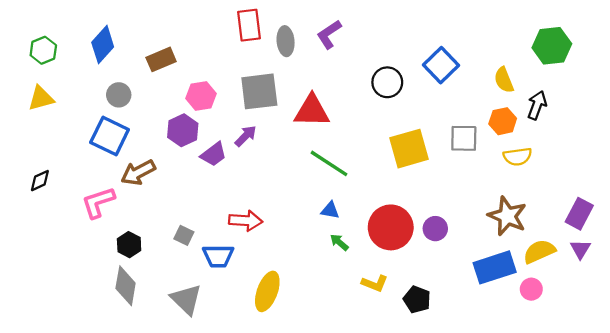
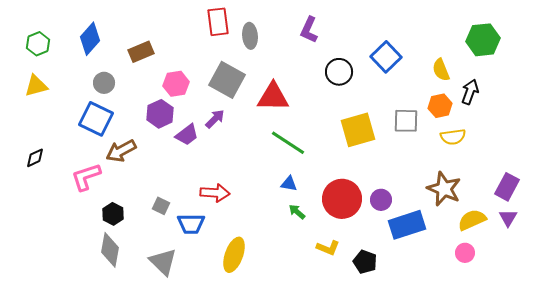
purple L-shape: (329, 34) -> (309, 30), moved, turned -32
gray square: (259, 91) -> (227, 80), turned 36
blue rectangle: (495, 267) -> (407, 225), moved

